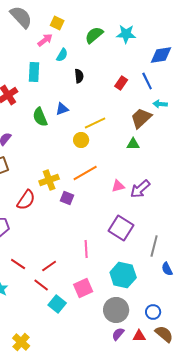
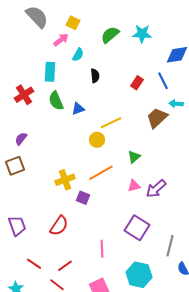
green semicircle: (40, 117) -> (56, 101), moved
green triangle: (133, 144) -> (134, 157), moved, turned -40
red semicircle: (26, 200) -> (59, 226), moved

